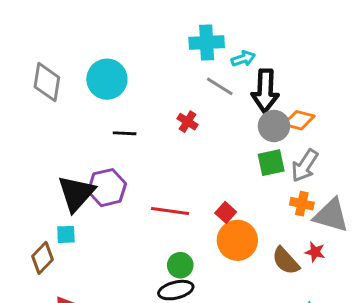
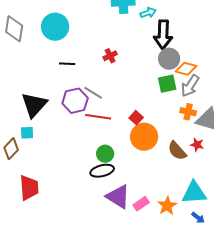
gray line: (220, 86) -> (93, 93), moved
orange diamond: (299, 120) -> (186, 69), moved
red cross: (188, 122) -> (110, 56), turned 32
purple hexagon: (107, 188) -> (75, 101), moved

